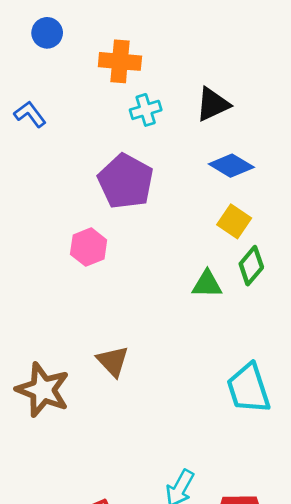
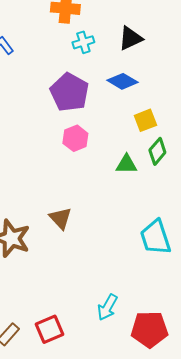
blue diamond: (231, 166) -> (122, 81), moved
yellow square: (234, 221) -> (145, 120), turned 35
pink hexagon: (89, 247) -> (75, 138), moved

